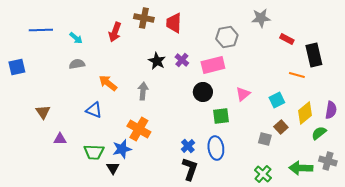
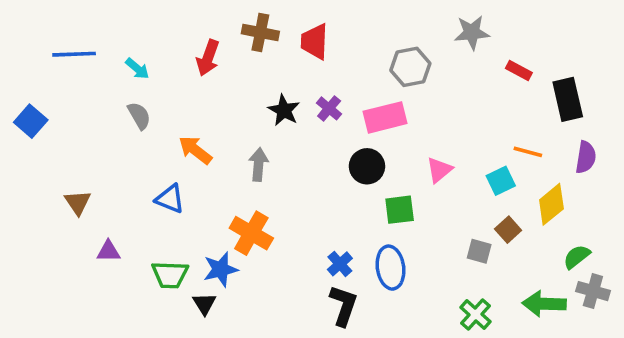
gray semicircle: (77, 64) -> (139, 116), turned 70
blue square: (17, 67) -> (31, 121), turned -36
orange line: (297, 75) -> (528, 152), moved
purple semicircle: (331, 110) -> (586, 157), moved
green semicircle: (319, 133) -> (577, 257), moved

